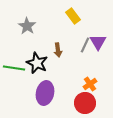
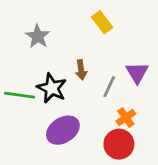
purple triangle: (98, 42) -> (137, 73), moved
gray line: (85, 45) -> (109, 87), moved
purple ellipse: (45, 93) -> (63, 130), turned 45

